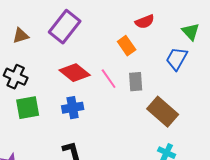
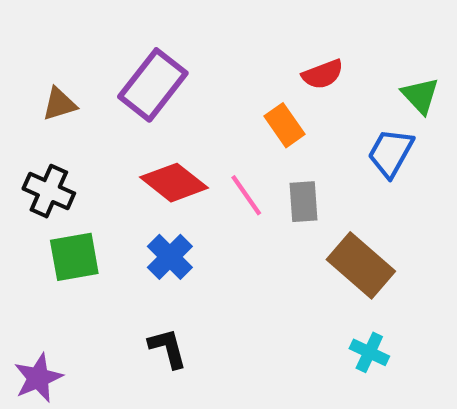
blue cross: (73, 108) -> (170, 257), turned -35

